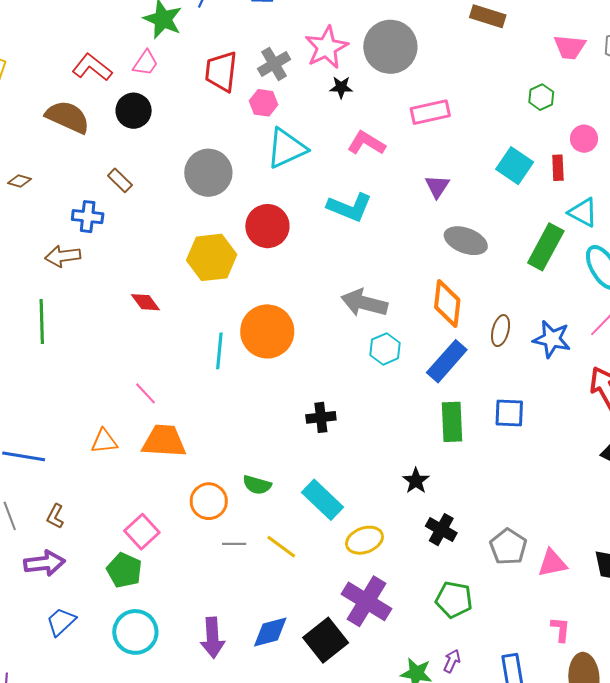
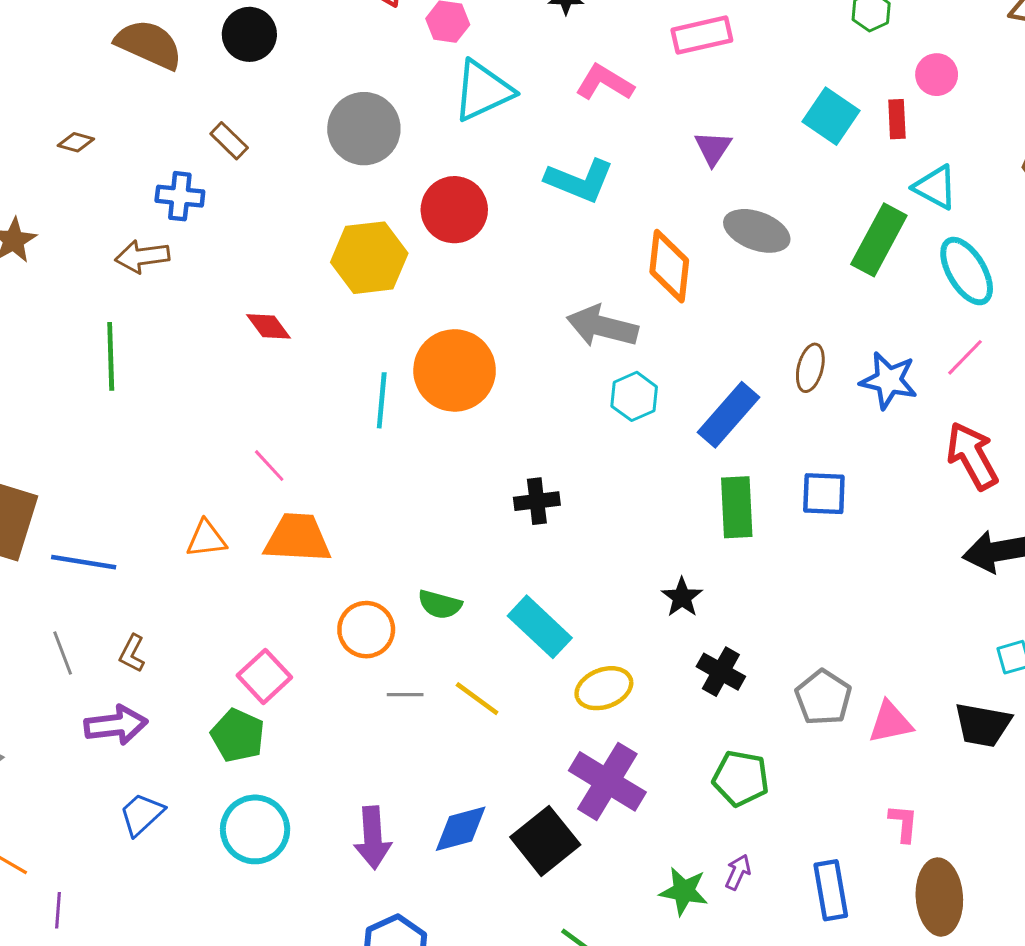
orange diamond: (447, 303) -> (669, 266), moved

